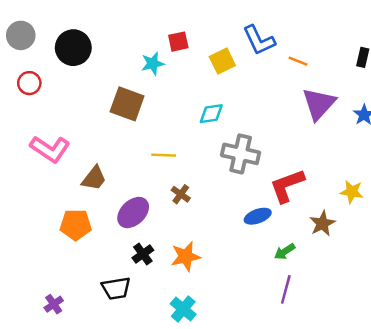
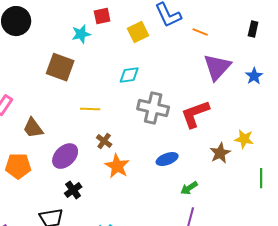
brown trapezoid: (94, 178) -> (33, 128), turned 105
red L-shape: (287, 186) -> (195, 114), moved
brown star: (322, 224) -> (220, 153), moved
orange star: (186, 256) -> (117, 166), moved, turned -30

